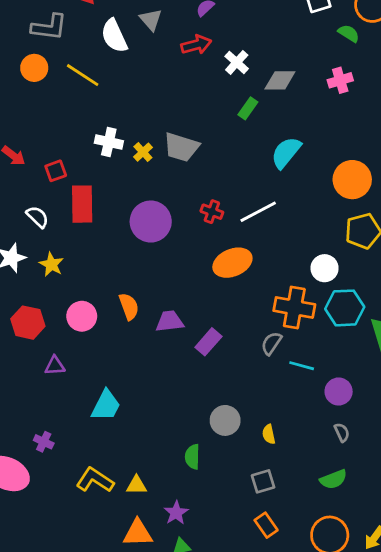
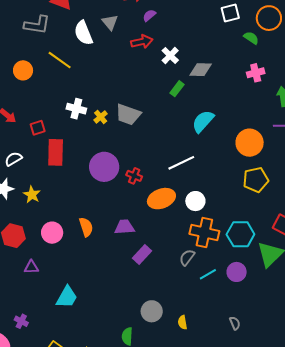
orange circle: (34, 68) -> (23, 70), moved
pink cross: (340, 80) -> (256, 73), moved
red cross: (212, 212) -> (134, 176), moved
white semicircle: (37, 217) -> (13, 159), moved, turned -78
white circle: (325, 268) -> (195, 201), moved
purple trapezoid: (170, 321) -> (124, 227), moved
cyan line: (302, 366) -> (208, 274), turned -48
purple circle: (339, 391) -> (237, 272), moved

